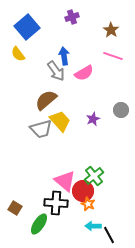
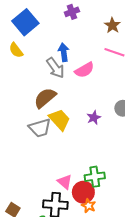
green cross: (94, 176) -> (95, 177), turned 30
pink triangle: (65, 181) -> (65, 182), size x0.7

